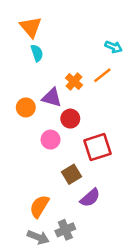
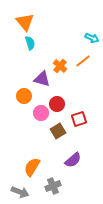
orange circle: (26, 107) -> (24, 96), moved
red circle: (70, 119) -> (57, 104), moved
red square: (97, 147) -> (79, 119), size x0.7
brown square: (72, 174) -> (58, 131), moved
gray arrow: (38, 237) -> (20, 192), moved

